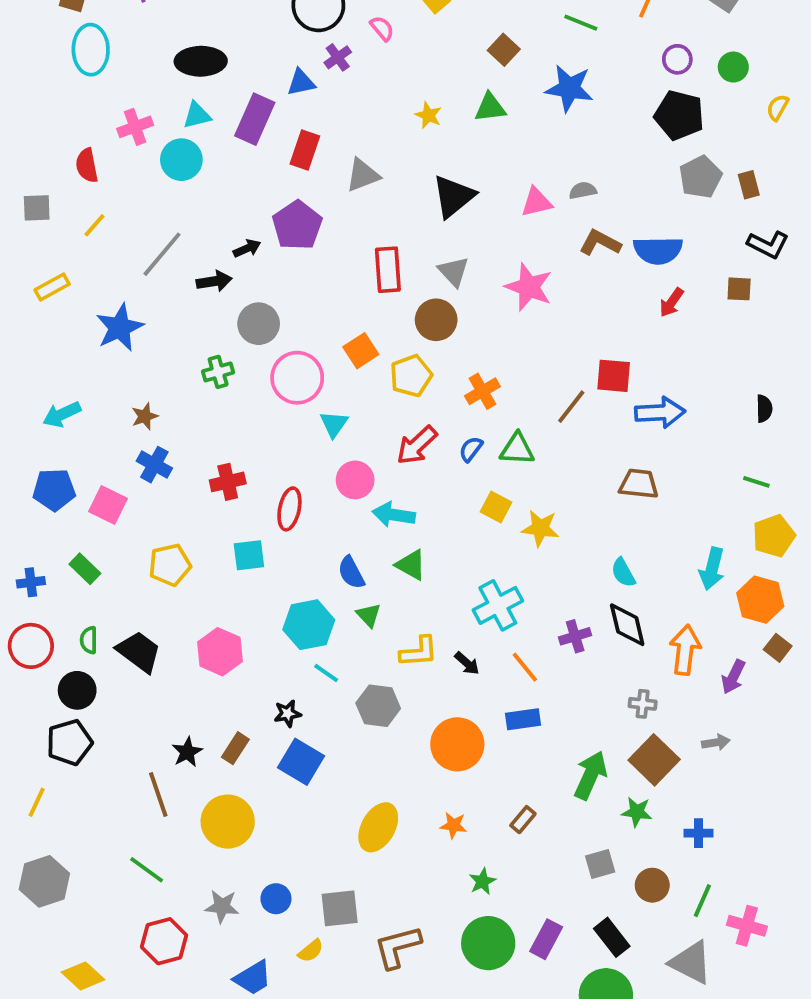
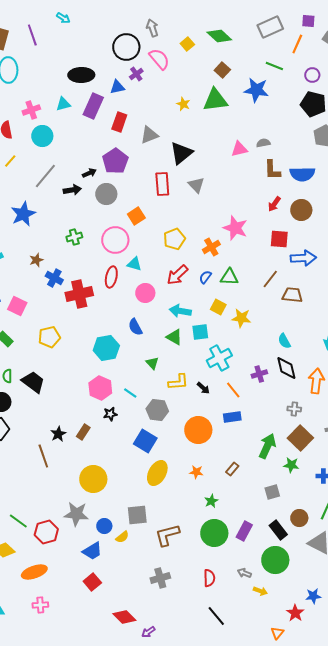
green line: (581, 23) -> (274, 66), moved
pink semicircle: (382, 28) -> (159, 59), size x1.6
black ellipse: (201, 61) -> (81, 75), moved
green triangle: (490, 108) -> (215, 100), size x1.5
cyan circle: (181, 160) -> (42, 136), moved
black triangle: (453, 196) -> (181, 153), moved
brown L-shape: (600, 243) -> (272, 170), turned -120
pink star: (529, 287) -> (235, 228), moved
red arrow: (672, 302) -> (274, 204), moved
brown circle: (436, 320) -> (301, 210), moved
gray circle: (259, 324) -> (106, 194), moved
orange square: (361, 351) -> (136, 216), moved
brown line: (571, 407) -> (270, 279), moved
cyan triangle: (334, 424) -> (134, 264), turned -49
blue cross: (154, 465) -> (54, 278), moved
red cross: (228, 482) -> (79, 294), size x1.5
red ellipse: (289, 509) -> (111, 277), moved
cyan arrow: (394, 515) -> (180, 311), moved
cyan square: (249, 555) -> (200, 332), moved
blue semicircle: (351, 573) -> (135, 327), moved
cyan hexagon: (309, 625) -> (106, 348), moved
pink hexagon: (220, 652) -> (100, 388), moved
blue square: (301, 762) -> (145, 441), moved
yellow circle: (228, 822) -> (93, 479), moved
green line: (147, 870) -> (18, 521), moved
brown circle: (652, 885) -> (299, 518), moved
blue circle: (276, 899) -> (104, 526), moved
gray star: (222, 906) -> (76, 514), size x1.4

